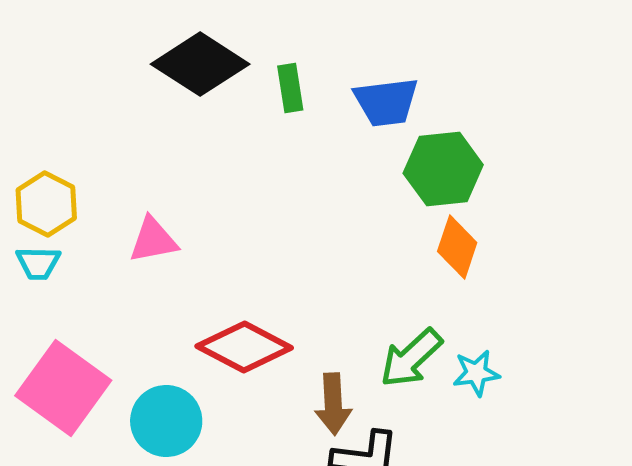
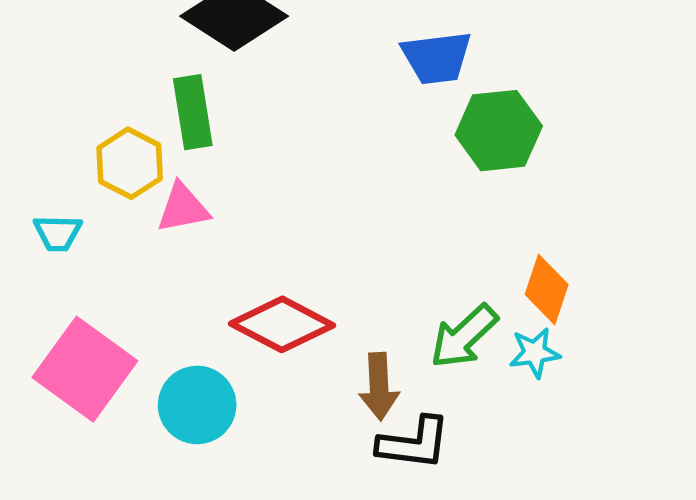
green rectangle: (290, 88) -> (193, 112), moved, size x1.4
yellow hexagon: (46, 204) -> (130, 163), moved
orange diamond: (457, 247) -> (547, 290), moved

